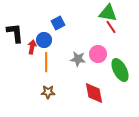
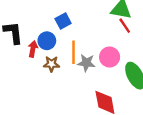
orange line: (46, 62) -> (74, 52), moved
brown star: (48, 92) -> (51, 64), moved

